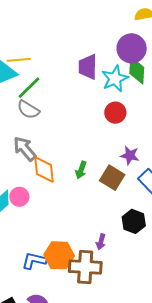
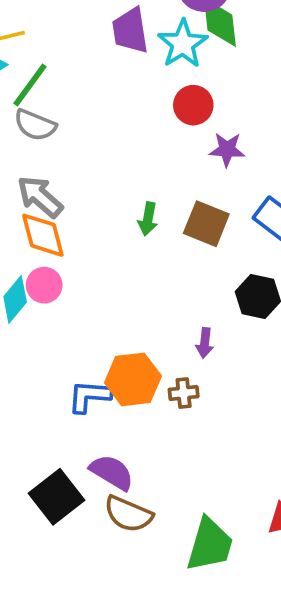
purple star: (130, 155) -> (227, 149), moved
orange diamond: (44, 169) -> (43, 235), moved
brown cross: (85, 267) -> (184, 393), size x0.5

